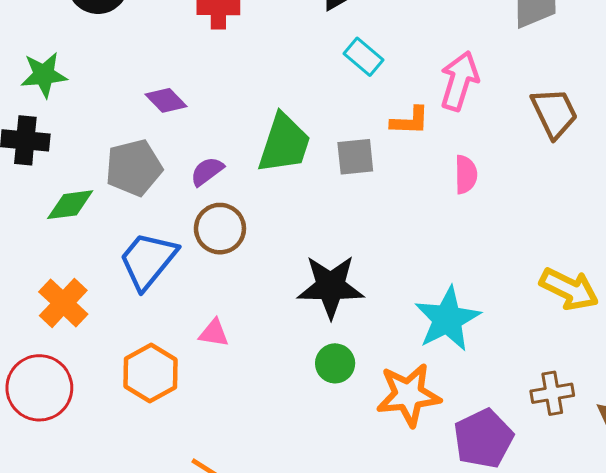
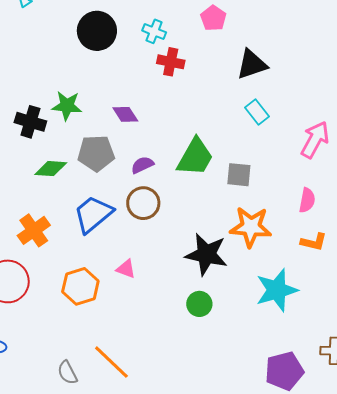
green star: (44, 75) -> (67, 106), moved
orange L-shape: (410, 121) -> (314, 242), moved
orange star: (408, 395) -> (251, 227), moved

